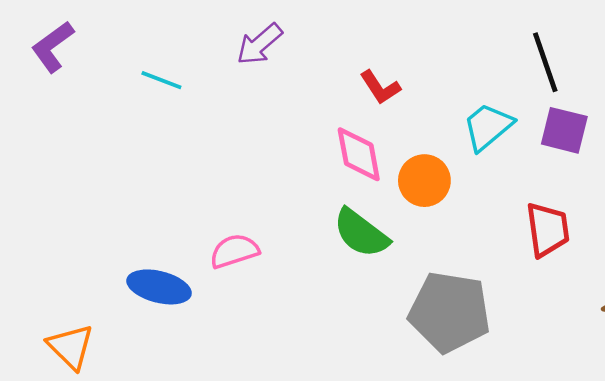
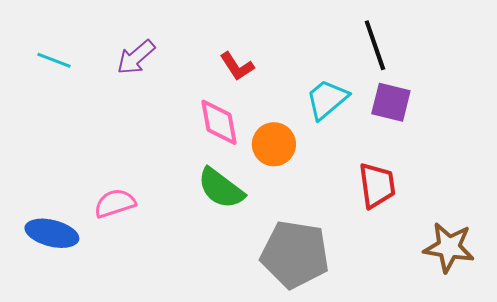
purple arrow: (259, 44) -> (136, 57), moved

